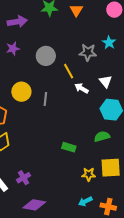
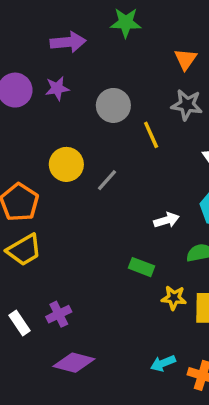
orange triangle: (76, 10) -> (186, 59), moved
white arrow: (81, 88) -> (166, 220), moved, turned 128
gray line: (45, 99) -> (107, 180), turned 32
yellow star: (89, 174) -> (174, 298), moved

